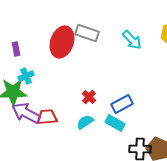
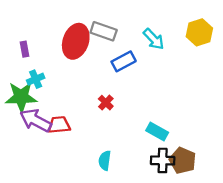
blue rectangle: (122, 104) -> (124, 61), moved
cyan semicircle: (85, 122) -> (105, 160), moved, turned -48
cyan rectangle: (115, 123) -> (157, 132), moved

